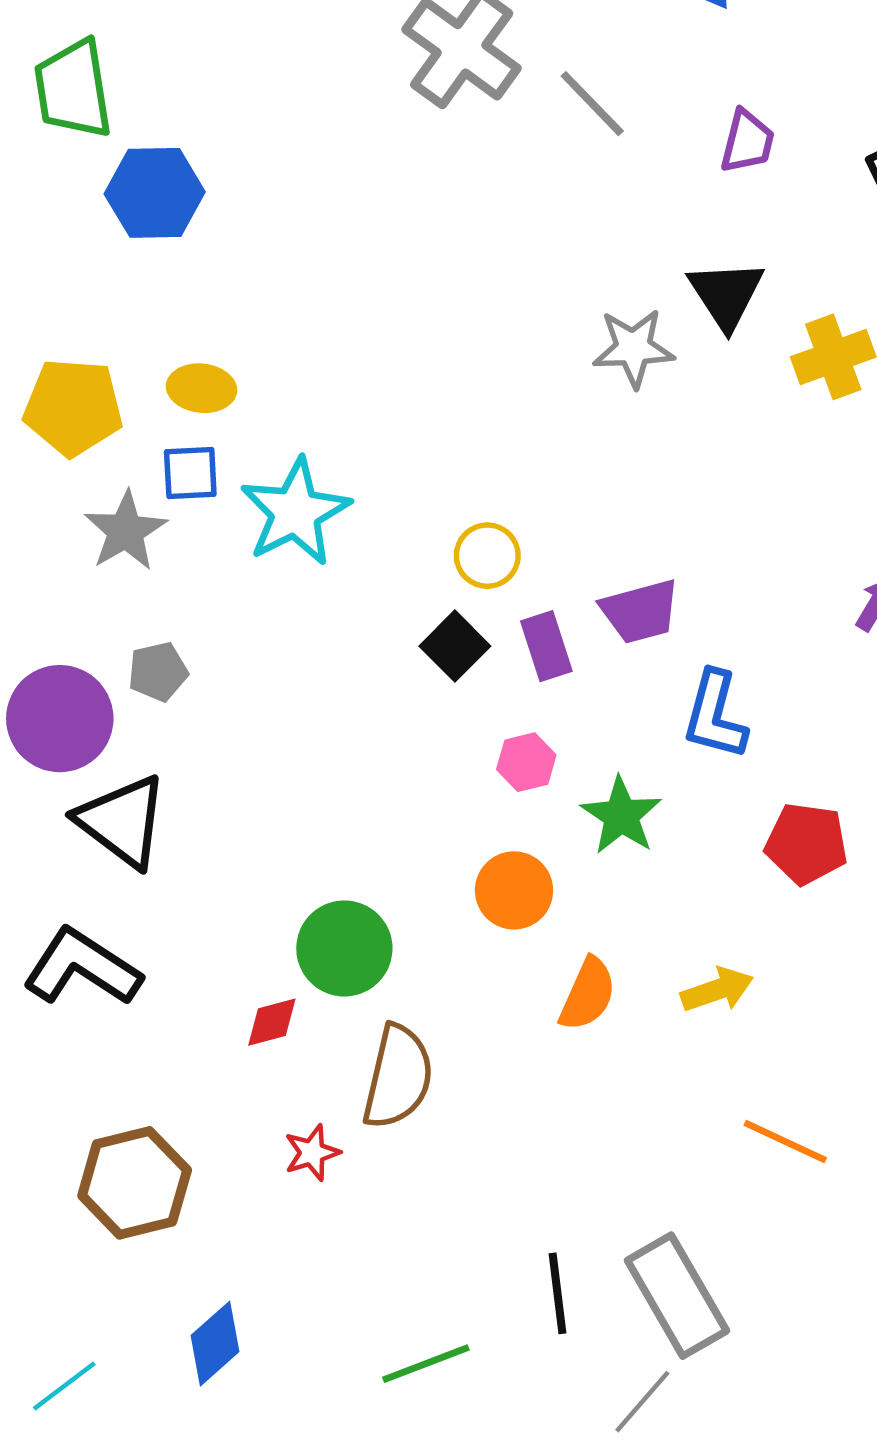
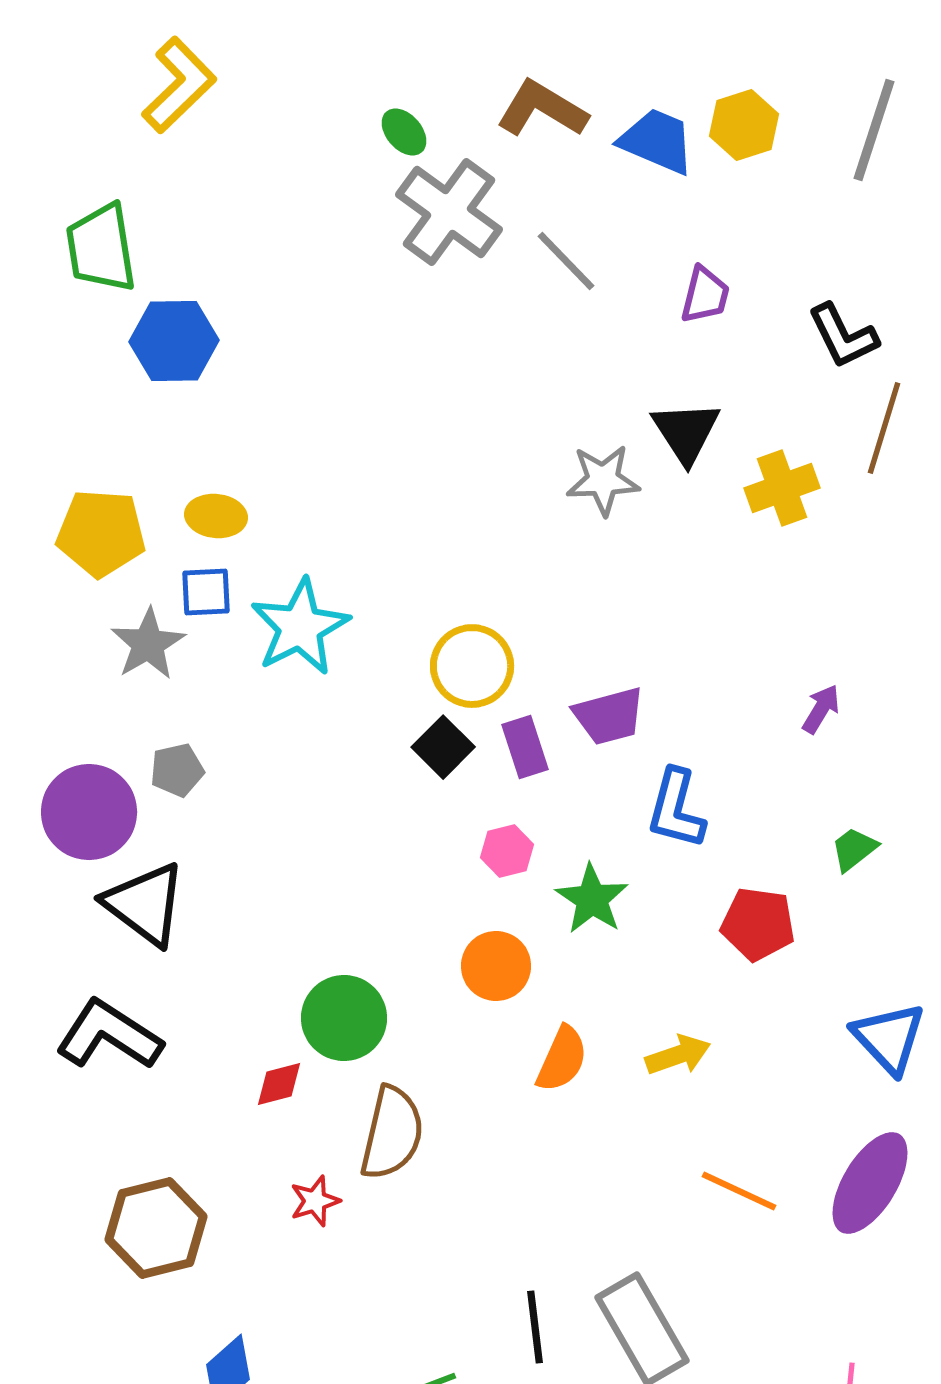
yellow circle: (487, 556) -> (472, 666), size x1.4

